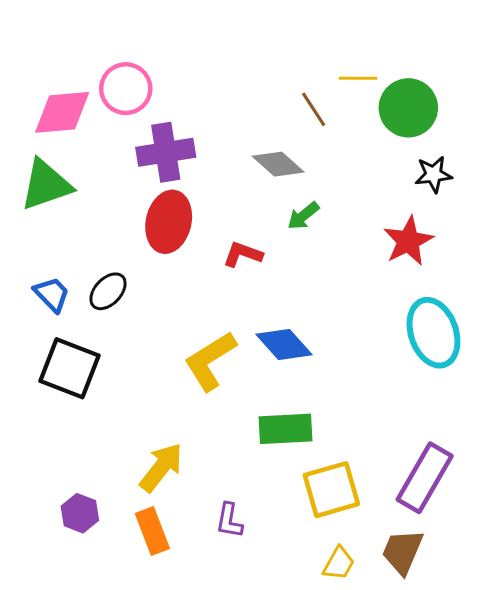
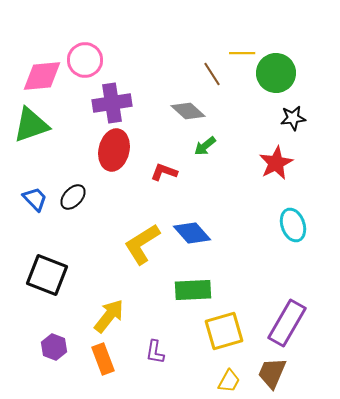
cyan ellipse: (433, 333) -> (293, 225), size x0.7
black square: (70, 368) -> (47, 275), moved

